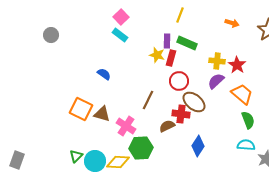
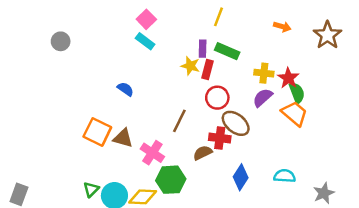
green semicircle: (248, 120) -> (297, 93), moved
cyan semicircle: (246, 145) -> (285, 176), moved

